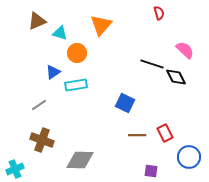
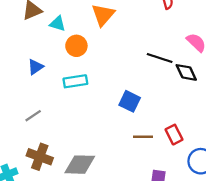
blue triangle: (53, 72) -> (35, 67), moved
gray line: (39, 105) -> (33, 116), moved
brown cross: (42, 140) -> (40, 157), moved

